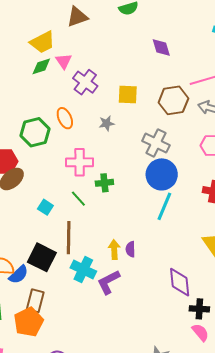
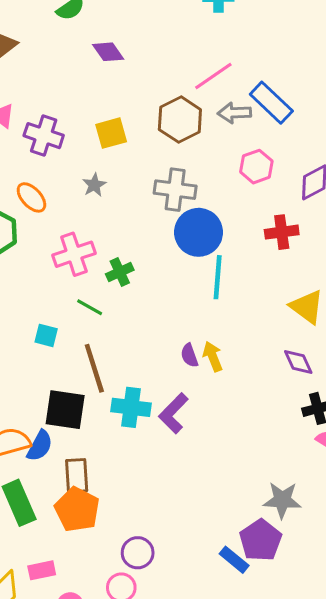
purple diamond: (161, 48) -> (108, 52), moved
yellow arrow: (114, 249) -> (213, 356), moved
purple diamond: (180, 282) -> (298, 362), moved, size x0.7

